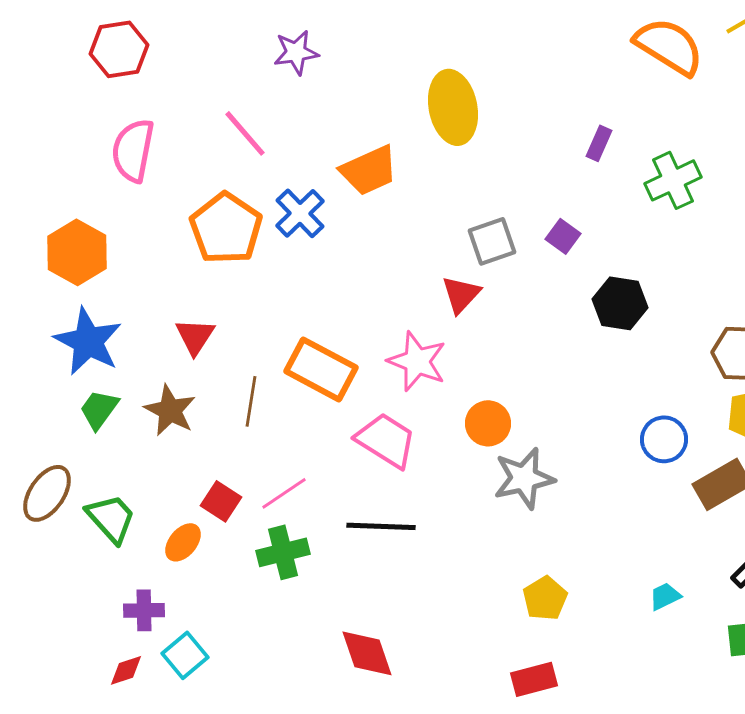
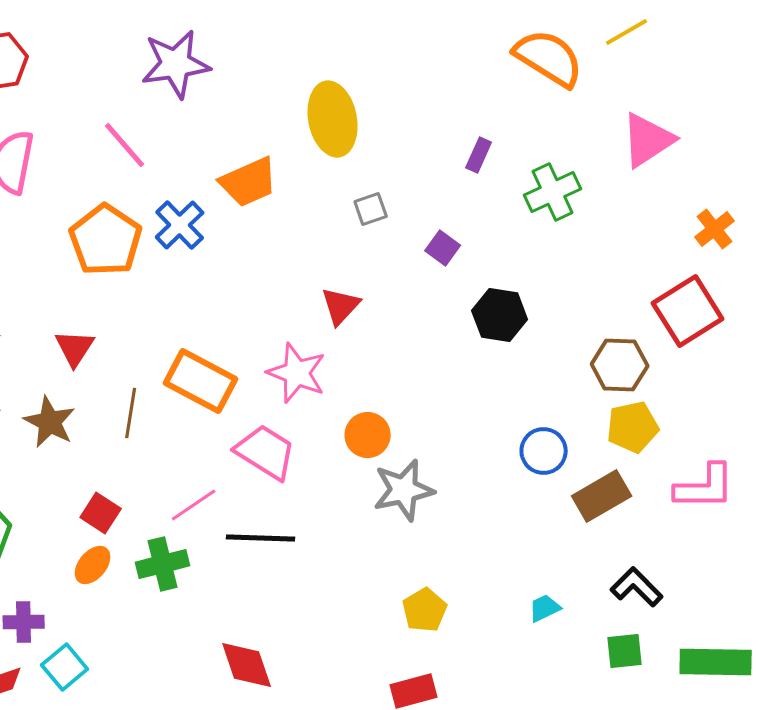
purple star: (296, 52) -> (176, 64), size x1.5
gray square: (492, 241) -> (371, 209), moved, size x0.7
pink line: (284, 493) -> (194, 505), moved
orange ellipse: (183, 542) -> (93, 565), moved

